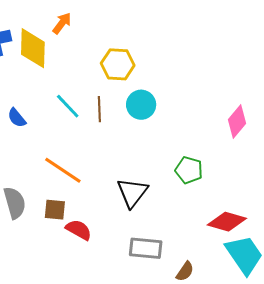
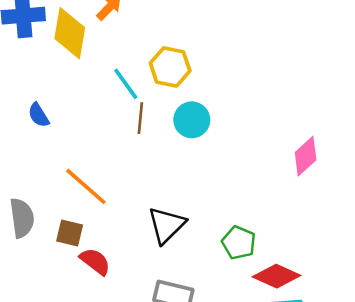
cyan line: (68, 106) -> (126, 84), moved
green pentagon: (189, 170) -> (239, 243), moved

